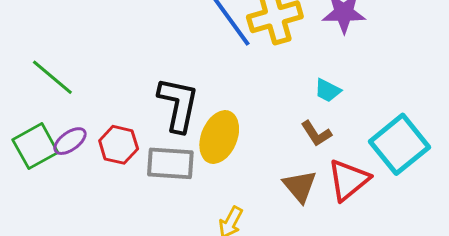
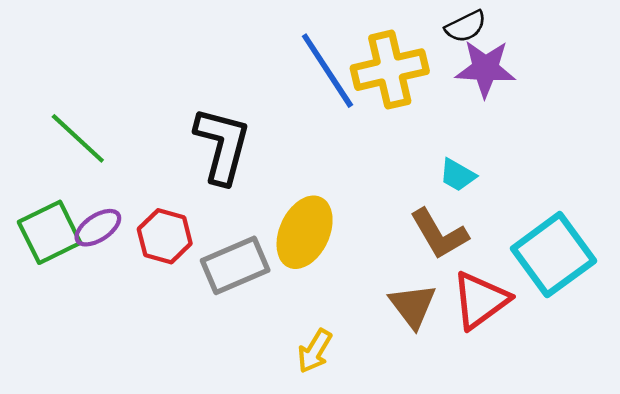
black L-shape: (178, 104) -> (222, 145), moved
brown L-shape: (316, 134) -> (439, 234), size x1.4
gray rectangle: (170, 163) -> (235, 265), turned -30

